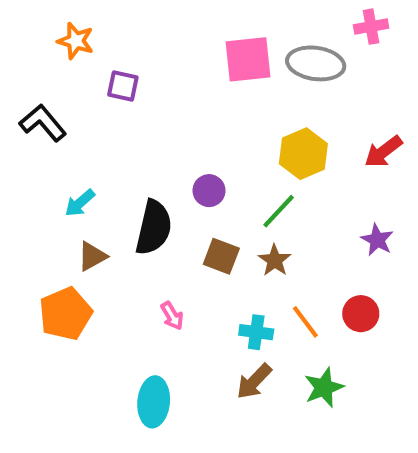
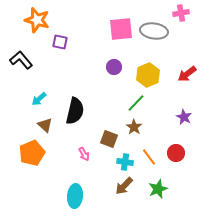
orange star: (76, 41) -> (37, 20), size x1.4
purple circle: (209, 191) -> (114, 67), moved
brown triangle: (92, 256) -> (45, 125), turned -49
brown square: (221, 256) -> (109, 139), moved

